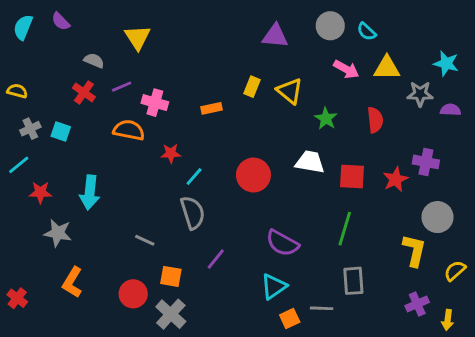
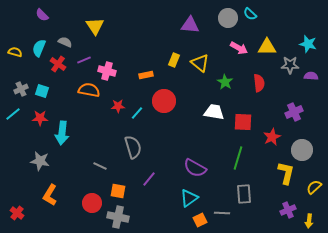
cyan semicircle: (23, 27) -> (39, 48), moved
cyan semicircle: (366, 32) -> (250, 14), moved
yellow semicircle: (17, 91) -> (15, 52), moved
purple cross: (426, 162) -> (294, 112), turned -36
red circle: (253, 175) -> (164, 101), moved
cyan line: (194, 176) -> (137, 113), moved
red star: (395, 179) -> (272, 137), moved
red star: (40, 192) -> (40, 118), moved
red cross: (17, 298) -> (17, 213), moved
gray cross: (171, 314) -> (118, 217), turned -30

